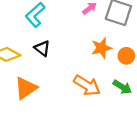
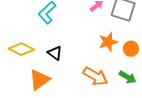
black triangle: (42, 48) -> (55, 53), moved

